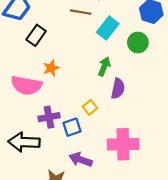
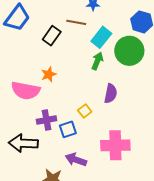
black rectangle: (36, 35) -> (52, 36), moved
green circle: (138, 42) -> (129, 51), size x1.5
green arrow: (104, 66) -> (97, 61), moved

